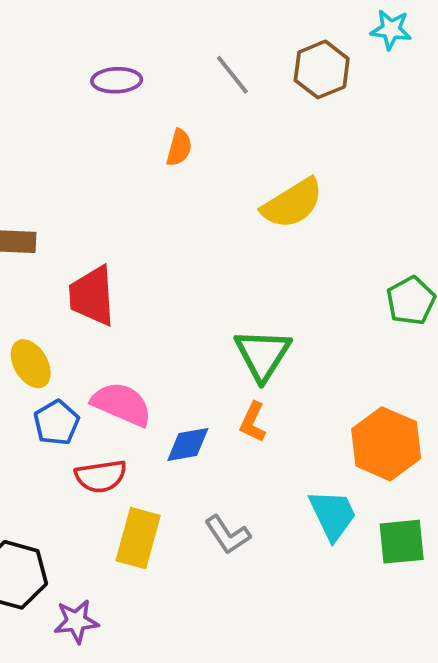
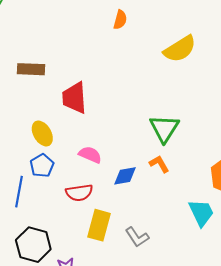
pink semicircle: (122, 404) -> (90, 155), size x0.7
orange L-shape: (253, 422) -> (159, 164), turned 125
blue pentagon: (56, 423) -> (42, 166), moved
gray L-shape: (228, 535) -> (137, 237), moved

